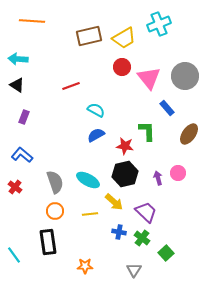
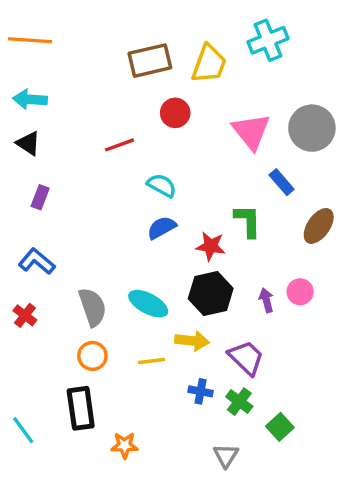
orange line: (32, 21) -> (30, 40), moved
yellow trapezoid: (124, 38) -> (209, 64), turned -40
red circle: (122, 67) -> (175, 113), moved
yellow arrow: (114, 202) -> (192, 341), turned -36
orange star: (85, 266) -> (125, 445), moved

